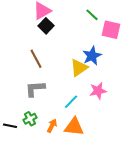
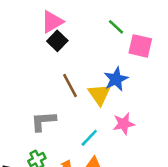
brown line: (36, 59) -> (70, 85), moved
yellow triangle: (79, 68) -> (99, 94), turned -30

